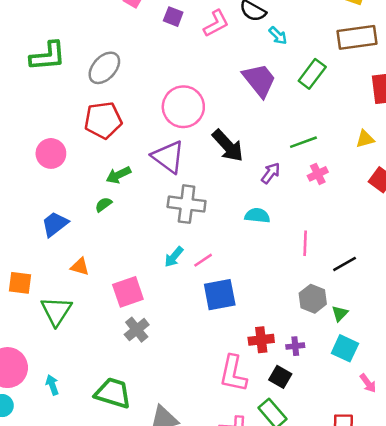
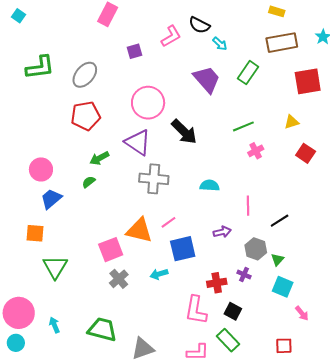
purple square: (173, 17) -> (135, 51), moved, turned -35
pink circle: (51, 153) -> (41, 169), moved
purple arrow: (271, 173) -> (222, 232), moved, turned 42
cyan arrow: (174, 257) -> (159, 274), moved, turned 36
orange triangle: (80, 267) -> (139, 230), moved, size x1.8
orange square: (20, 283) -> (35, 233), moved
purple cross: (295, 346) -> (244, 275), moved, turned 32

